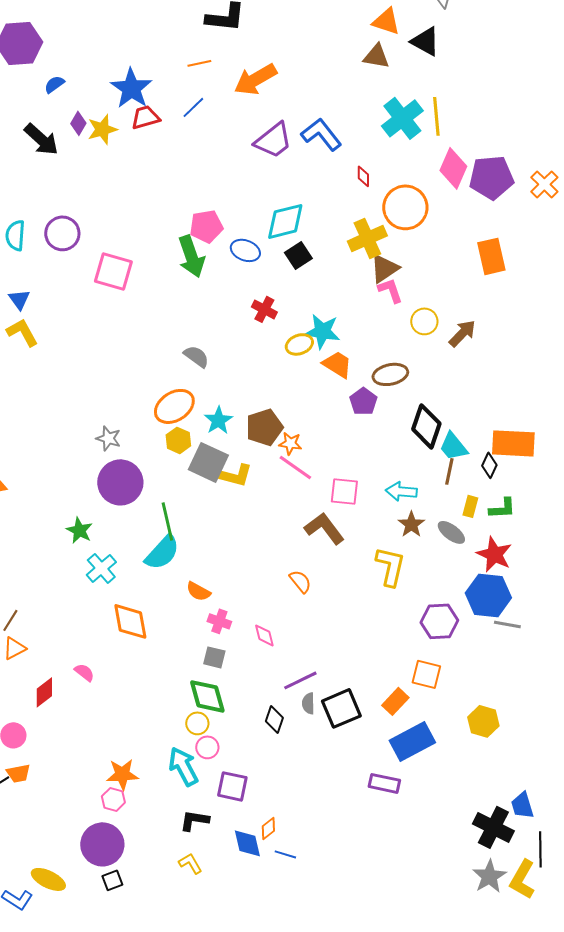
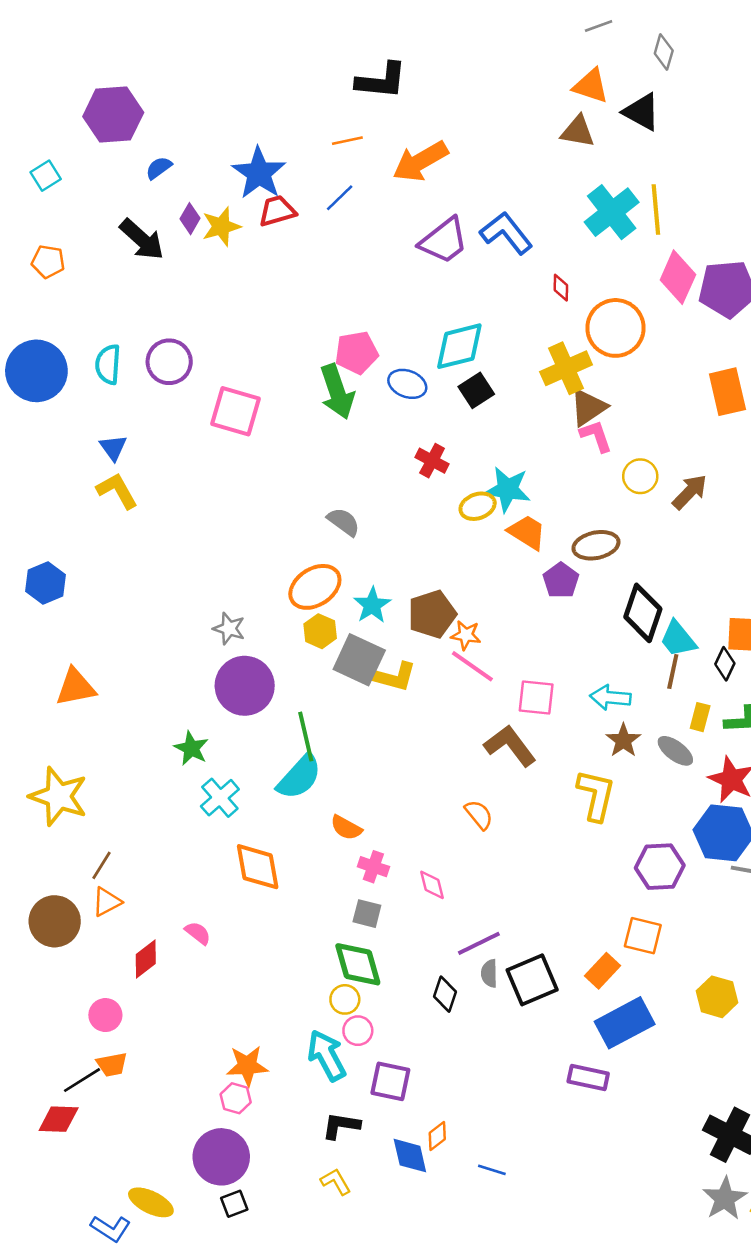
blue line: (285, 854) -> (492, 1170), moved

